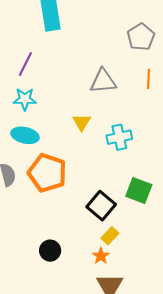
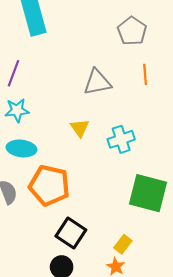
green square: (139, 191) -> (148, 193), size x1.4
black square: (101, 206) -> (71, 233), moved

